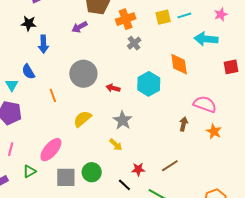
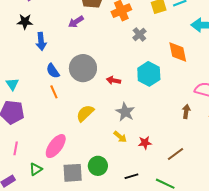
gray cross: (134, 43) -> (139, 34), moved
blue semicircle: (28, 72) -> (53, 71), moved
red star: (138, 169) -> (145, 143), moved
black line: (124, 185) -> (131, 176), turned -56

